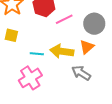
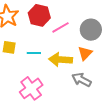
cyan line: (37, 54) -> (34, 53), moved

